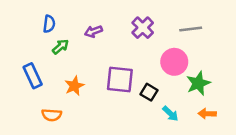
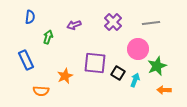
blue semicircle: (49, 24) -> (30, 17), moved
green arrow: (60, 47) -> (48, 37), turned -32
orange star: (74, 86) -> (65, 76), moved
cyan arrow: (170, 114) -> (135, 80), moved, turned -112

